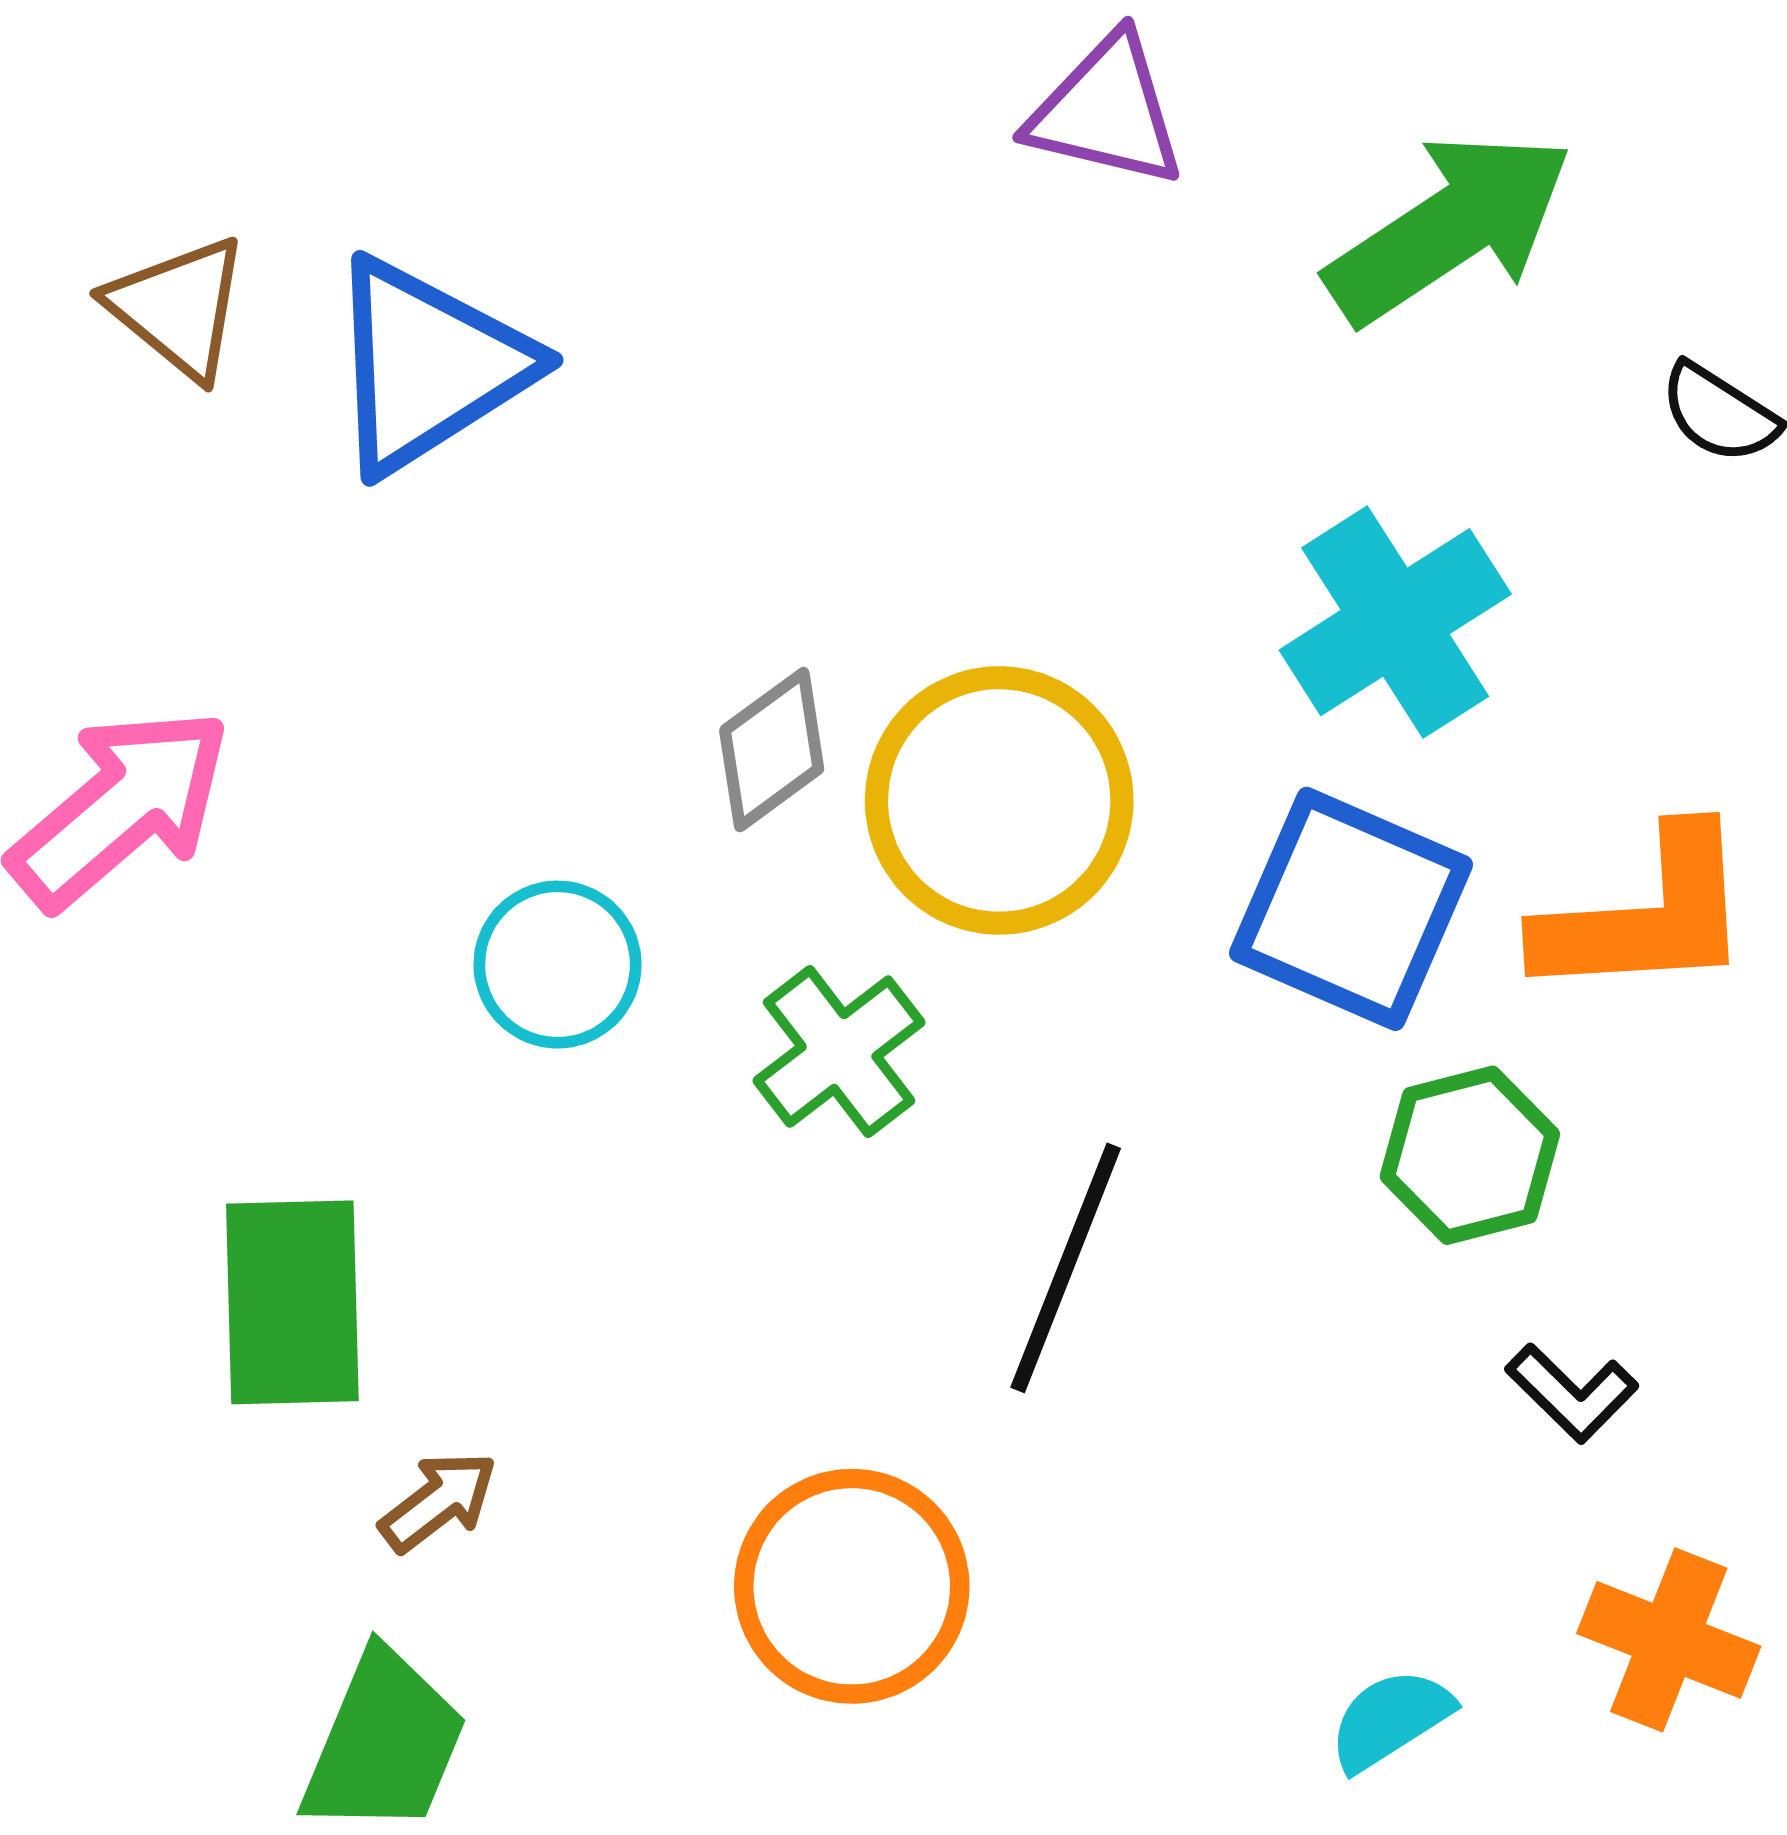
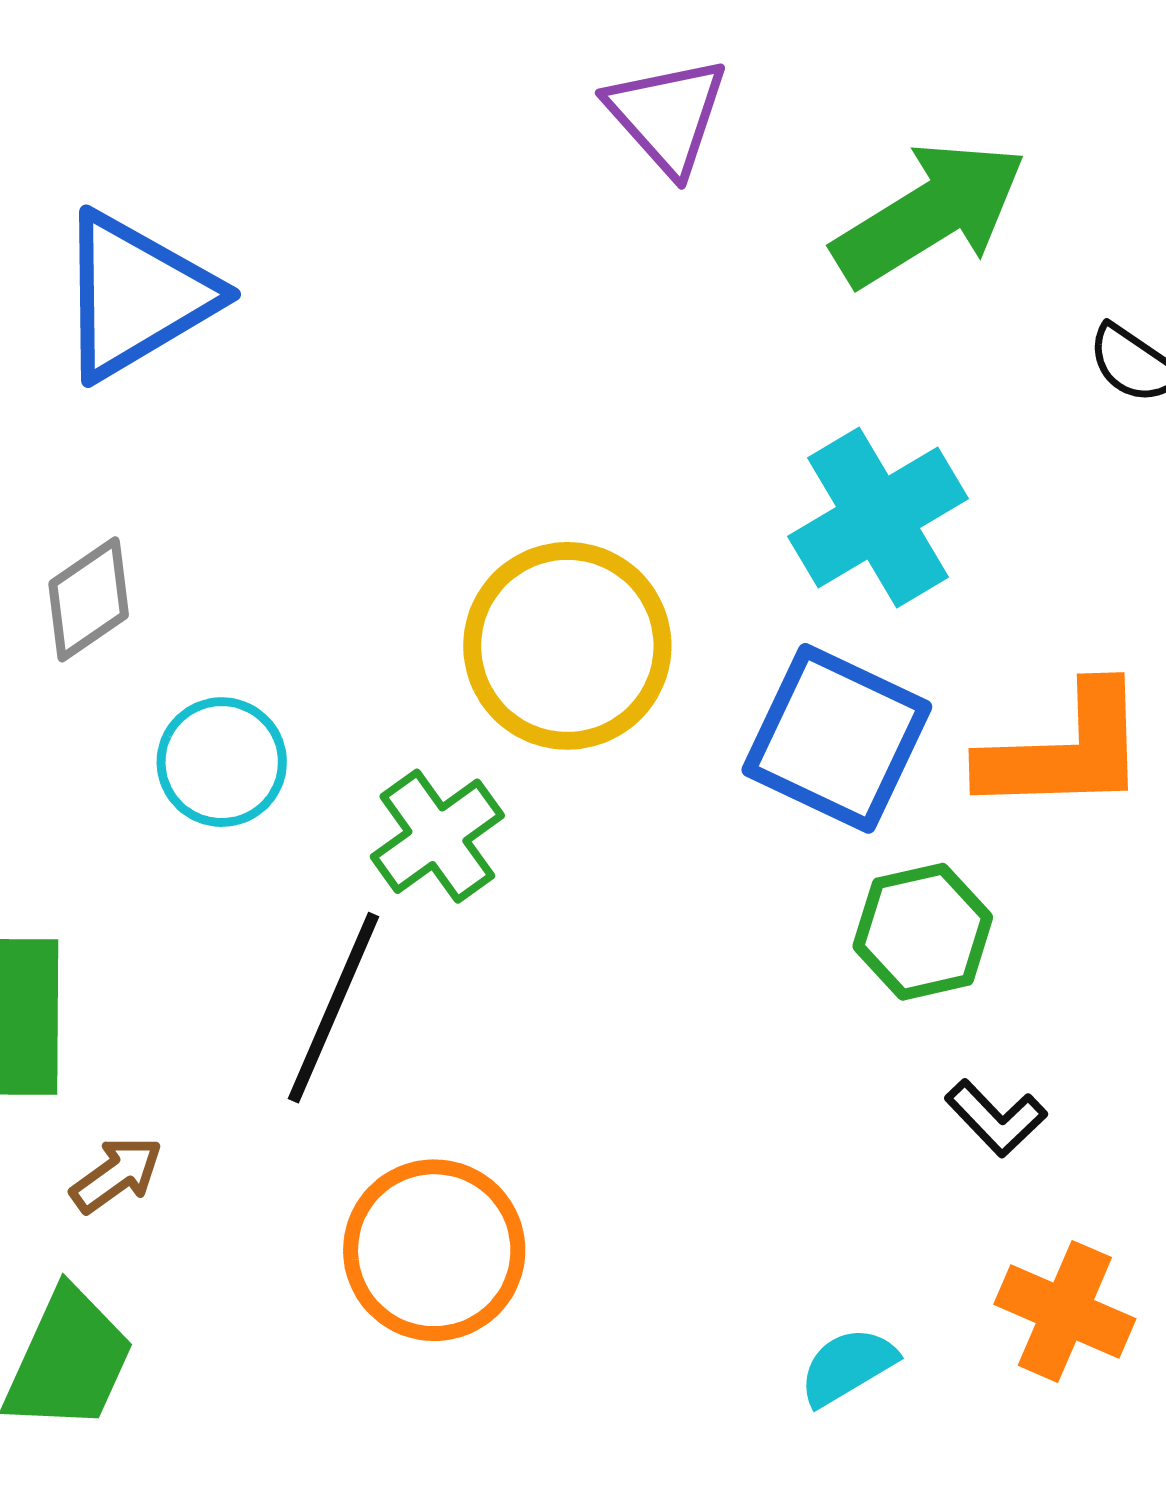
purple triangle: (1107, 111) -> (667, 115), turned 33
gray diamond: (772, 750) -> (89, 599), moved
black line: (1066, 1268) -> (333, 1008), moved

